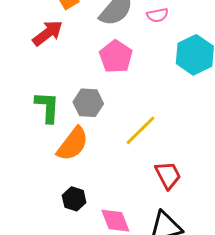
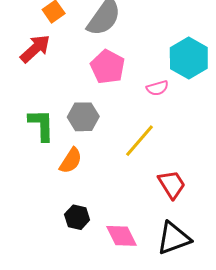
pink semicircle: (157, 15) -> (157, 88), moved
orange semicircle: (73, 144) -> (71, 161), size x0.7

